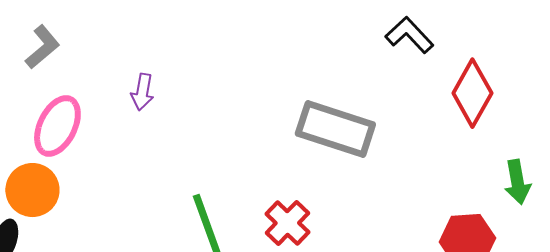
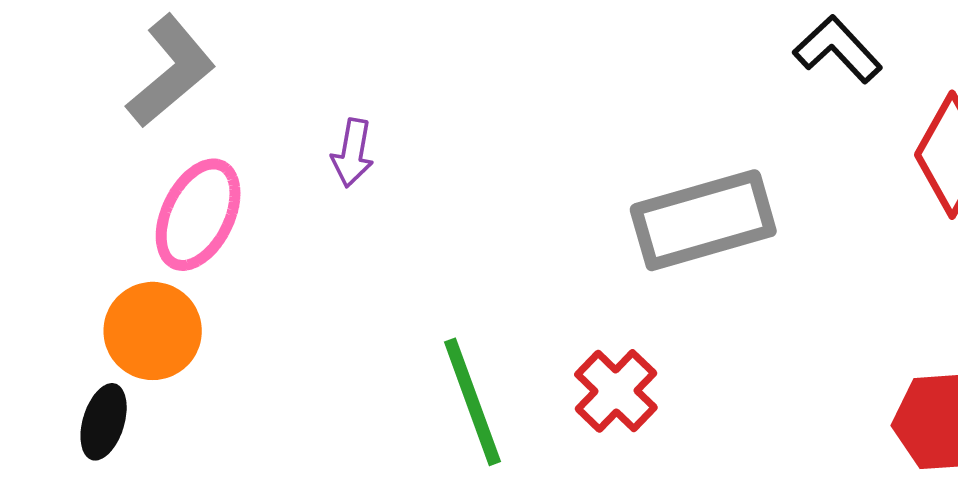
gray L-shape: (42, 47) -> (171, 71), size x1.4
gray rectangle: (335, 129) -> (703, 220), turned -34

